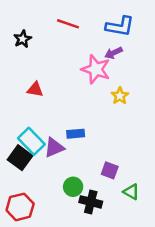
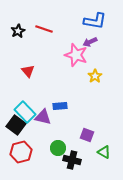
red line: (68, 24) -> (44, 29), moved
red triangle: (35, 89) -> (28, 71), turned 40
purple triangle: (54, 148) -> (43, 117), turned 36
red hexagon: (20, 207) -> (21, 152), moved

